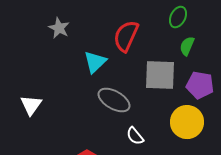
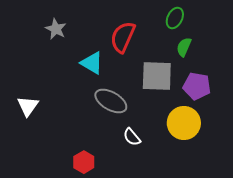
cyan triangle: (95, 62) -> (92, 63), turned -45

